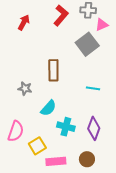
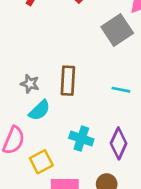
brown rectangle: (53, 70) -> (68, 81), moved
cyan semicircle: (48, 108) -> (39, 110), moved

